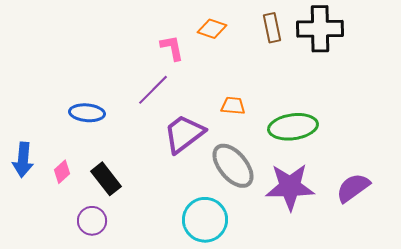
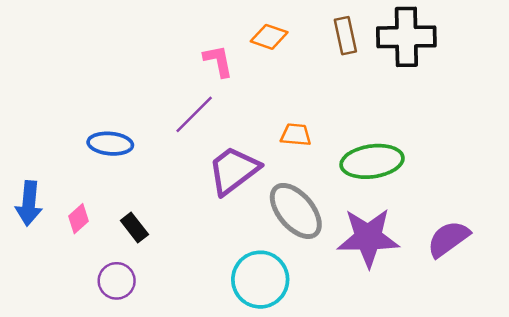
black rectangle: (106, 179) -> (134, 227), size x0.7

